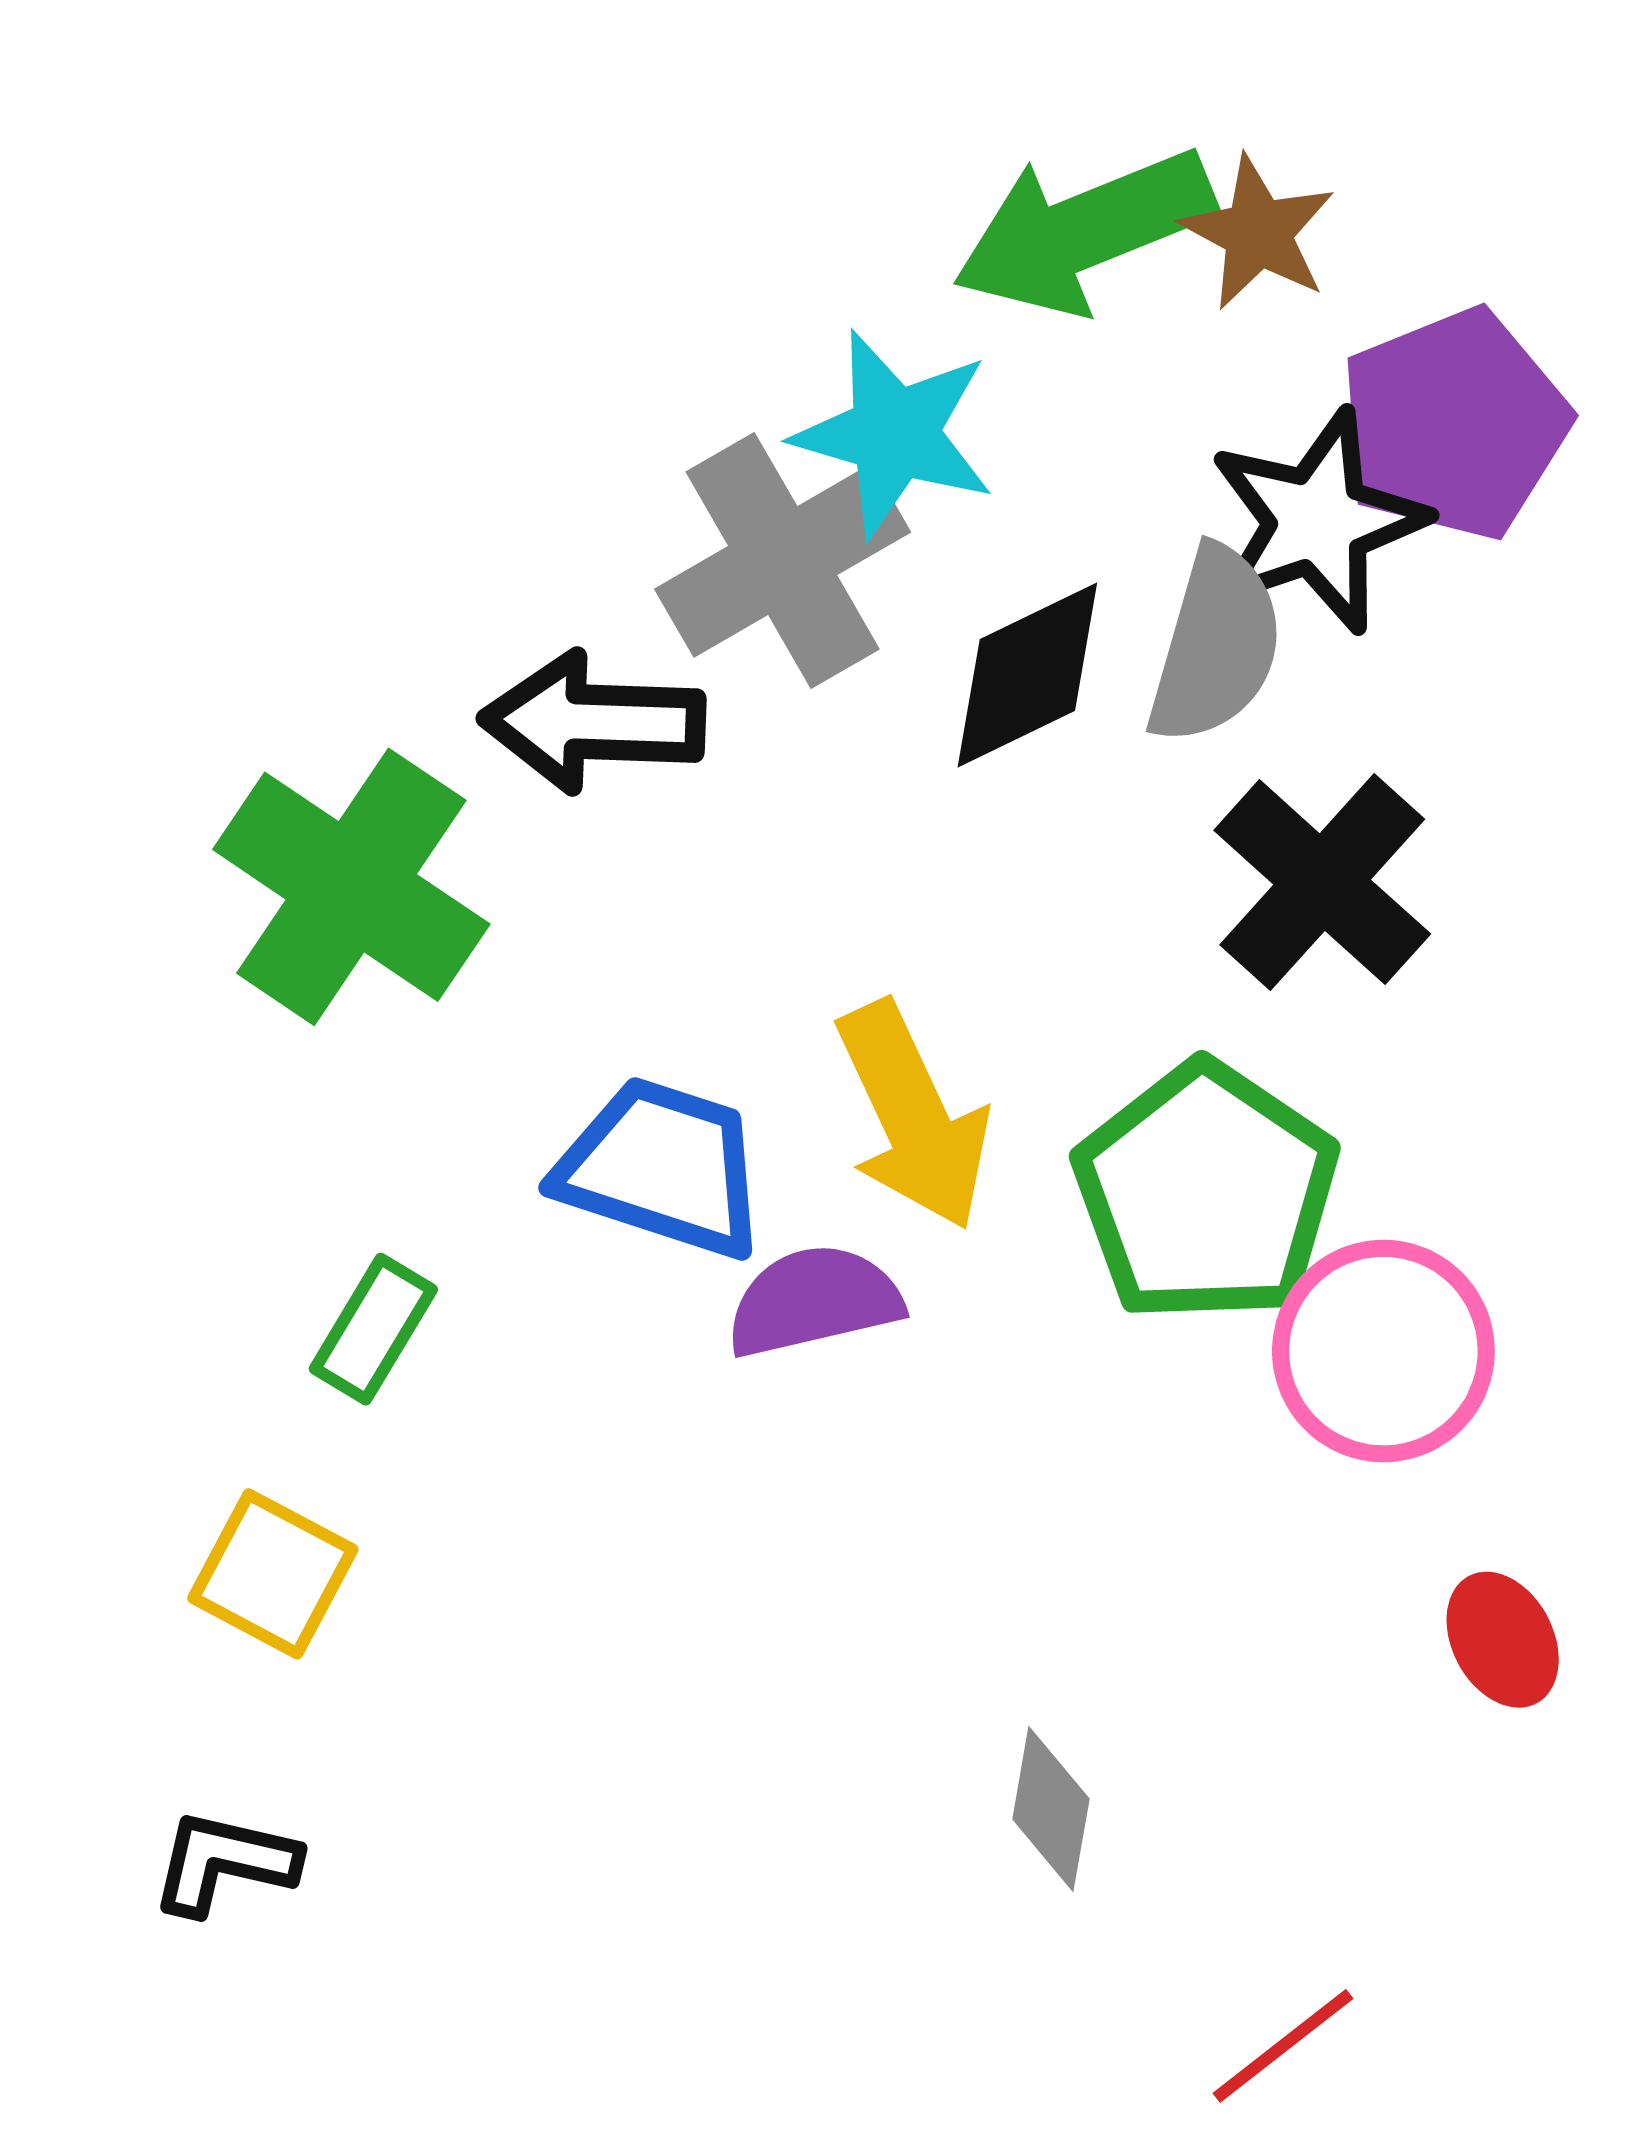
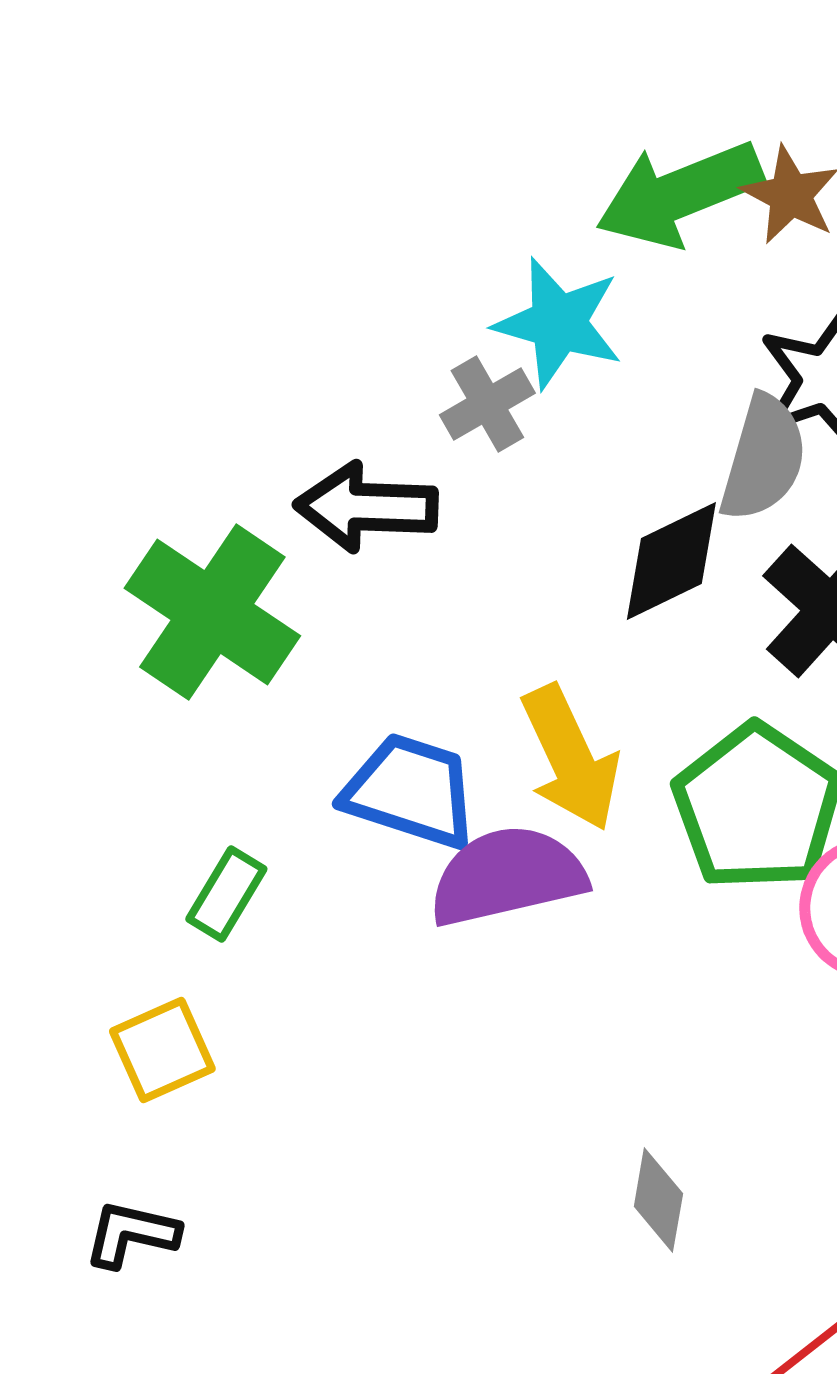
gray cross: (783, 561) -> (487, 404), size x0.6
black diamond: (1027, 675) -> (671, 561), moved
purple semicircle: (814, 1301) -> (507, 876), size x1.4
yellow square: (273, 1574) -> (162, 1050), turned 38

